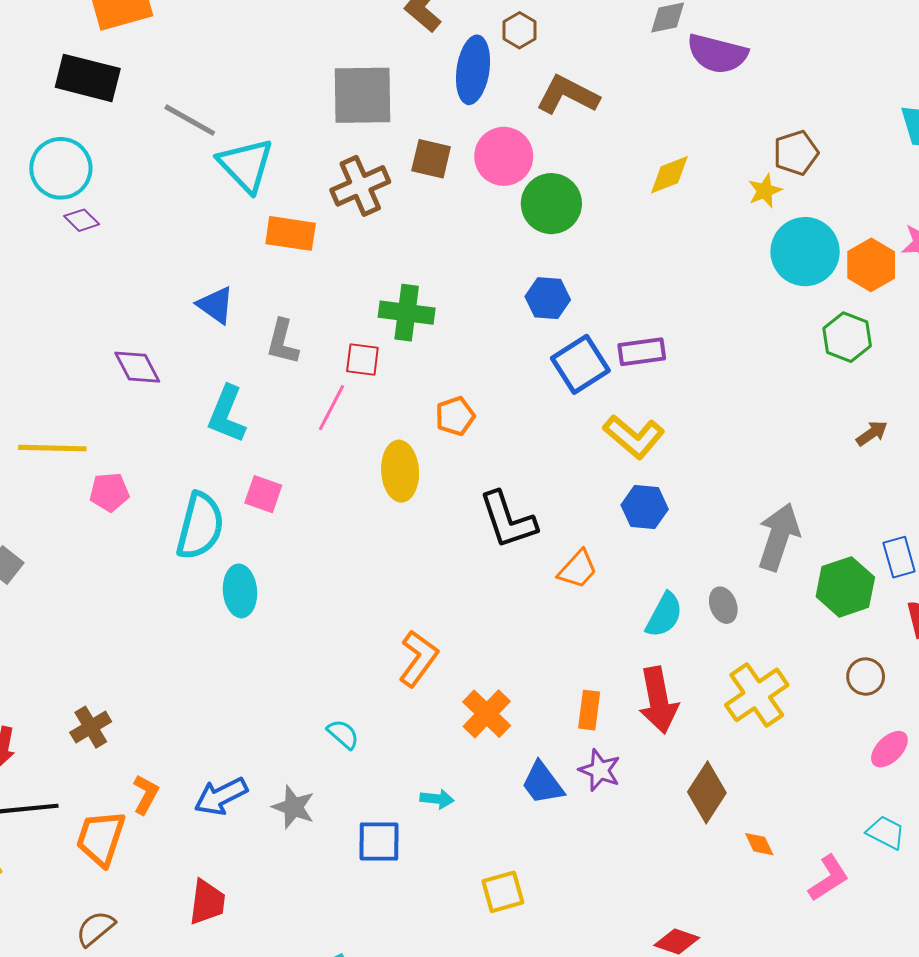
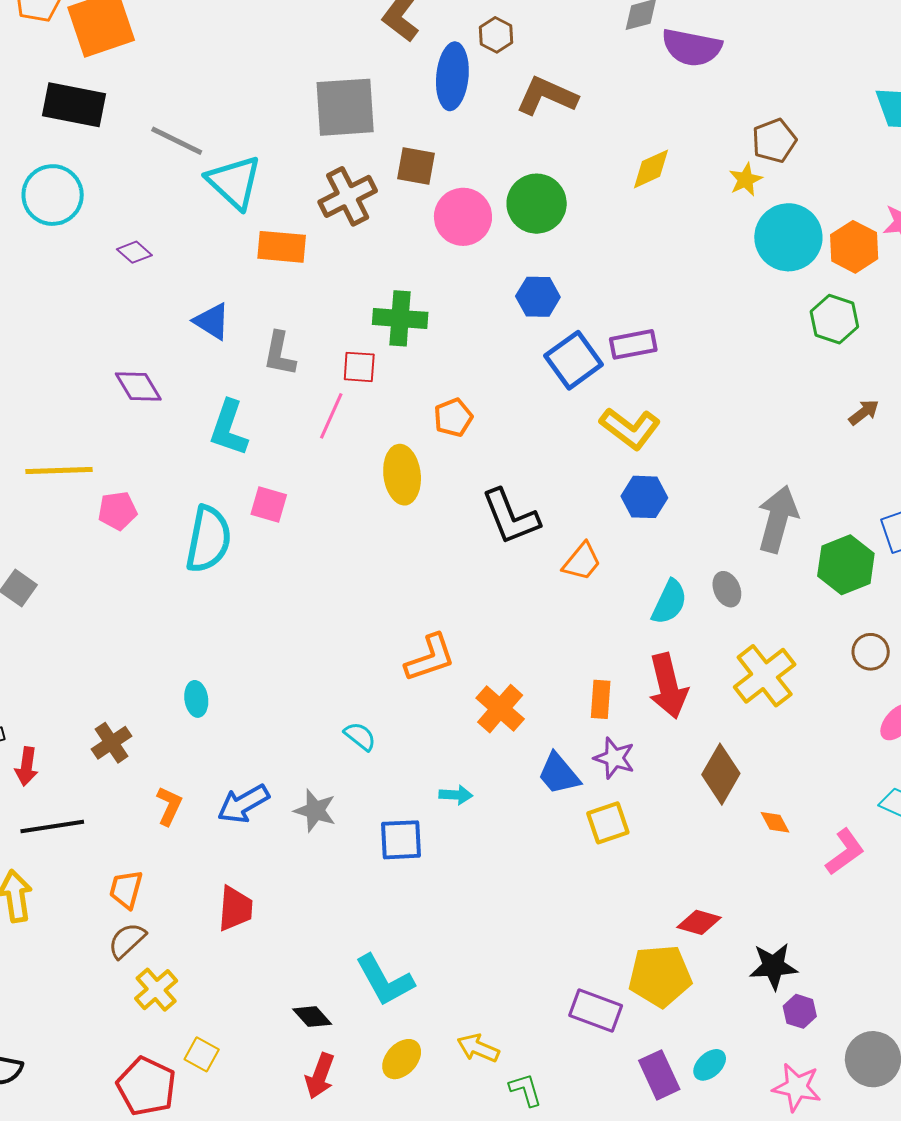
pink circle: (504, 156) -> (463, 217), moved
purple diamond: (82, 220) -> (134, 252), moved
cyan ellipse: (240, 591) -> (196, 699), moved, size x0.7
orange L-shape: (418, 658) -> (430, 658), turned 38
orange trapezoid: (101, 838) -> (126, 889), moved, size x0.7
yellow square: (503, 892) -> (608, 823), moved

